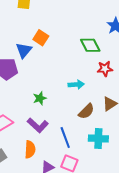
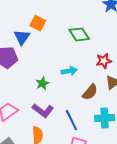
green diamond: (90, 45) -> (79, 34), moved
red star: (105, 69) -> (104, 61), moved
cyan arrow: (76, 85) -> (69, 71), moved

